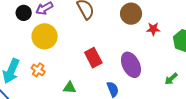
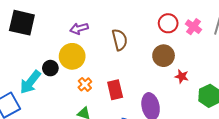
black circle: (24, 13) -> (50, 68), moved
orange cross: (38, 70) -> (85, 84), moved

